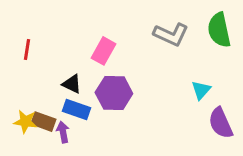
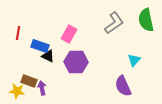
gray L-shape: (171, 34) -> (114, 23), turned -60
blue rectangle: (76, 110) -> (40, 46), moved
yellow star: (25, 122) -> (17, 91), moved
purple semicircle: (221, 123) -> (123, 86), moved

